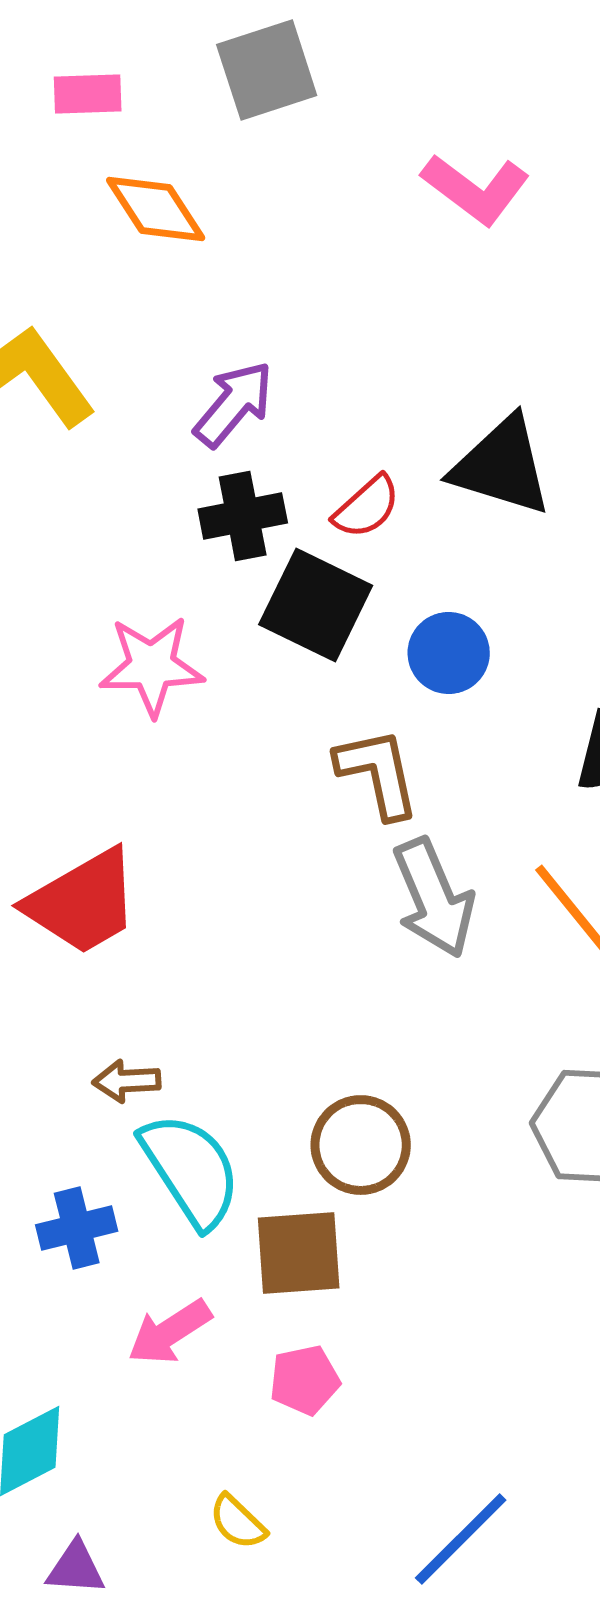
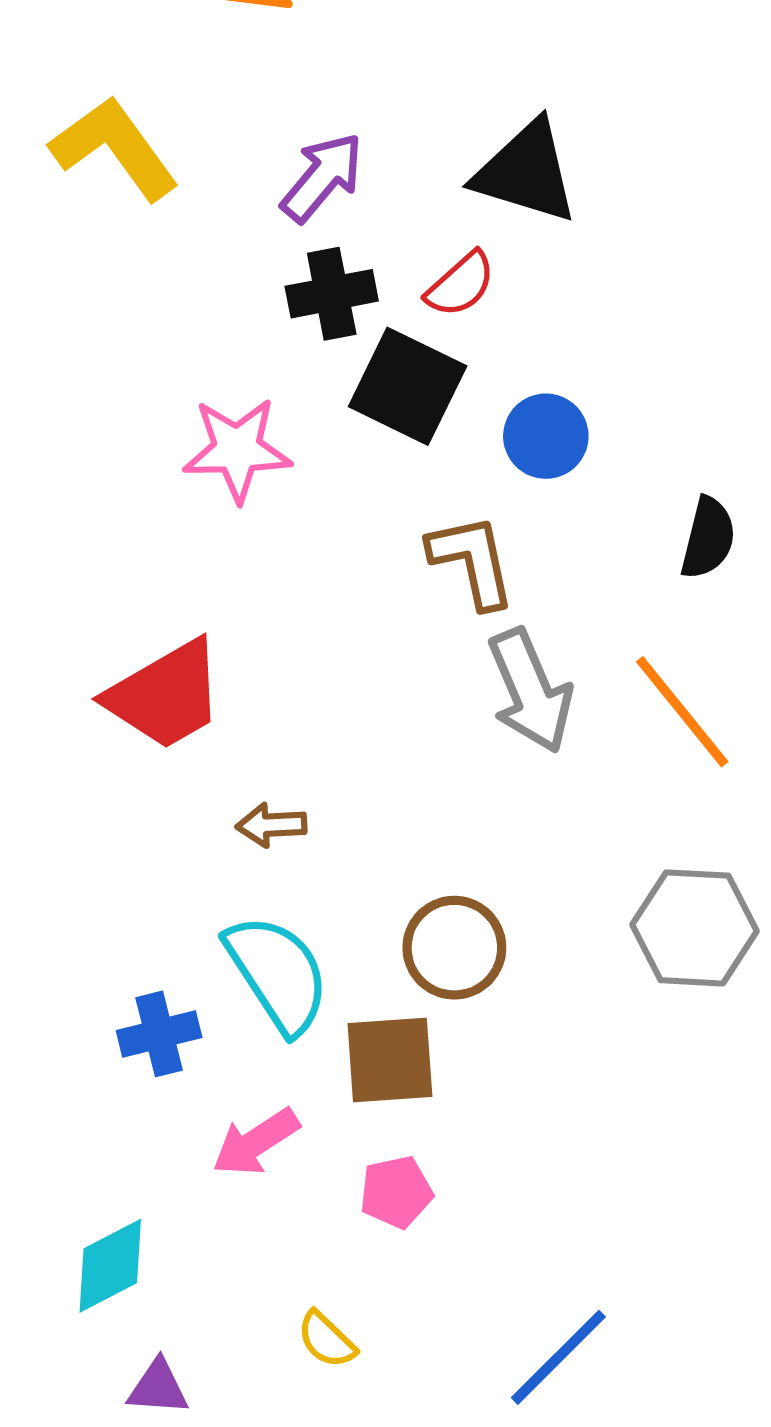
black triangle: (502, 466) -> (526, 172), moved
brown arrow: (127, 1081) -> (271, 825), moved

